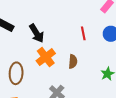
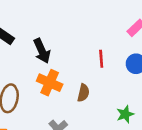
orange cross: (46, 57) -> (50, 83), turned -36

